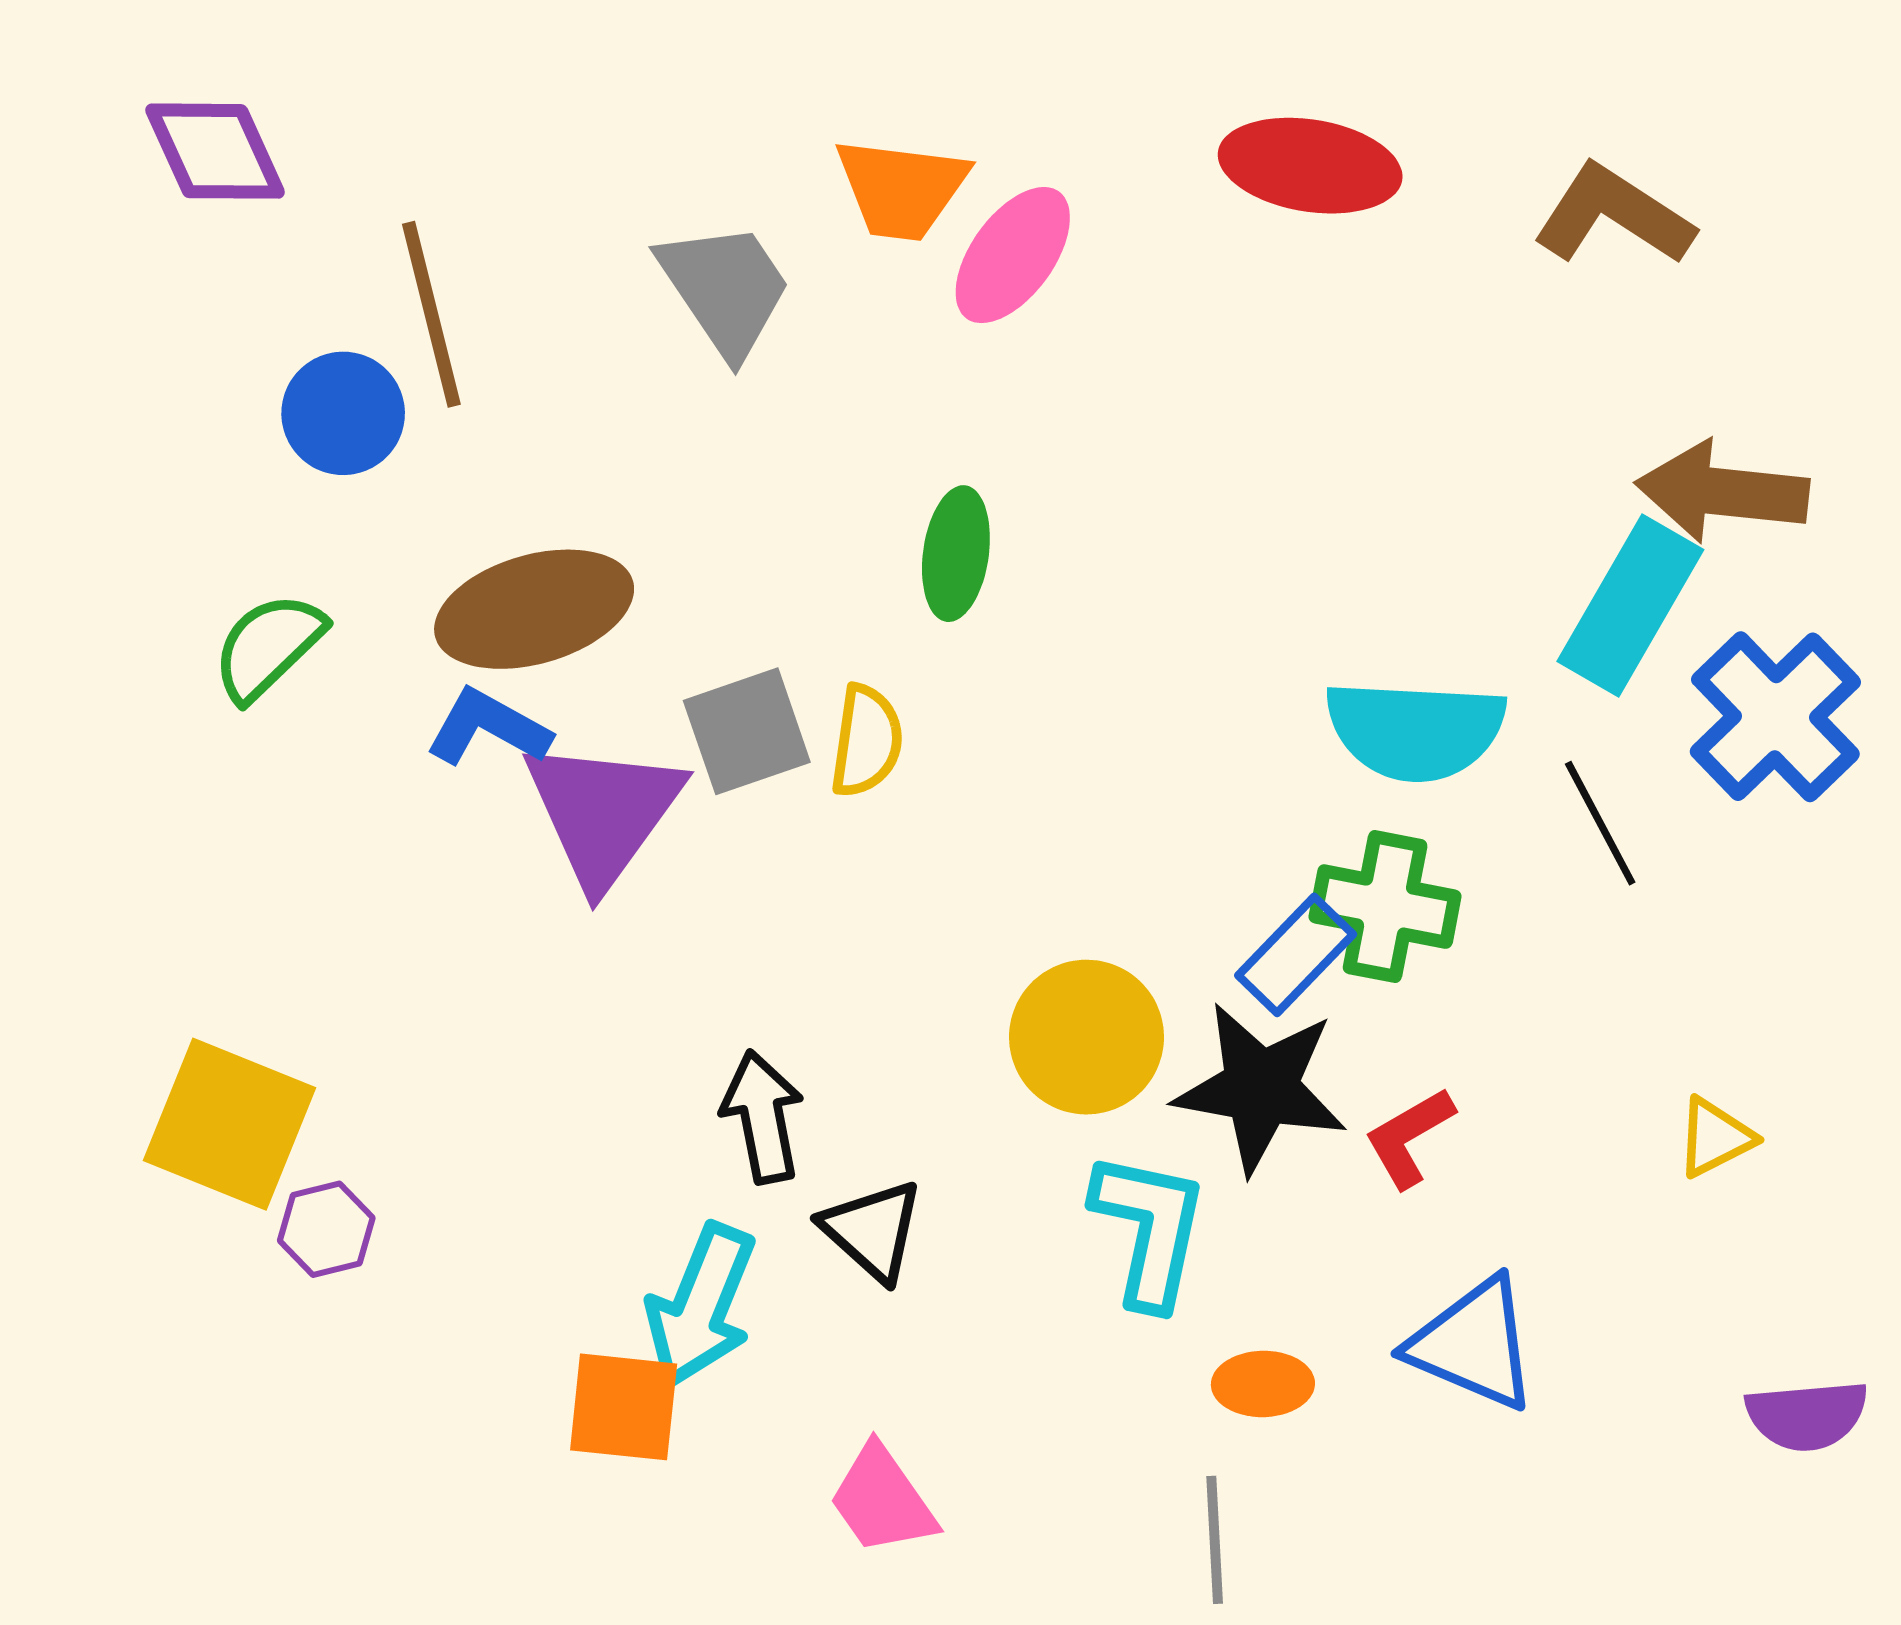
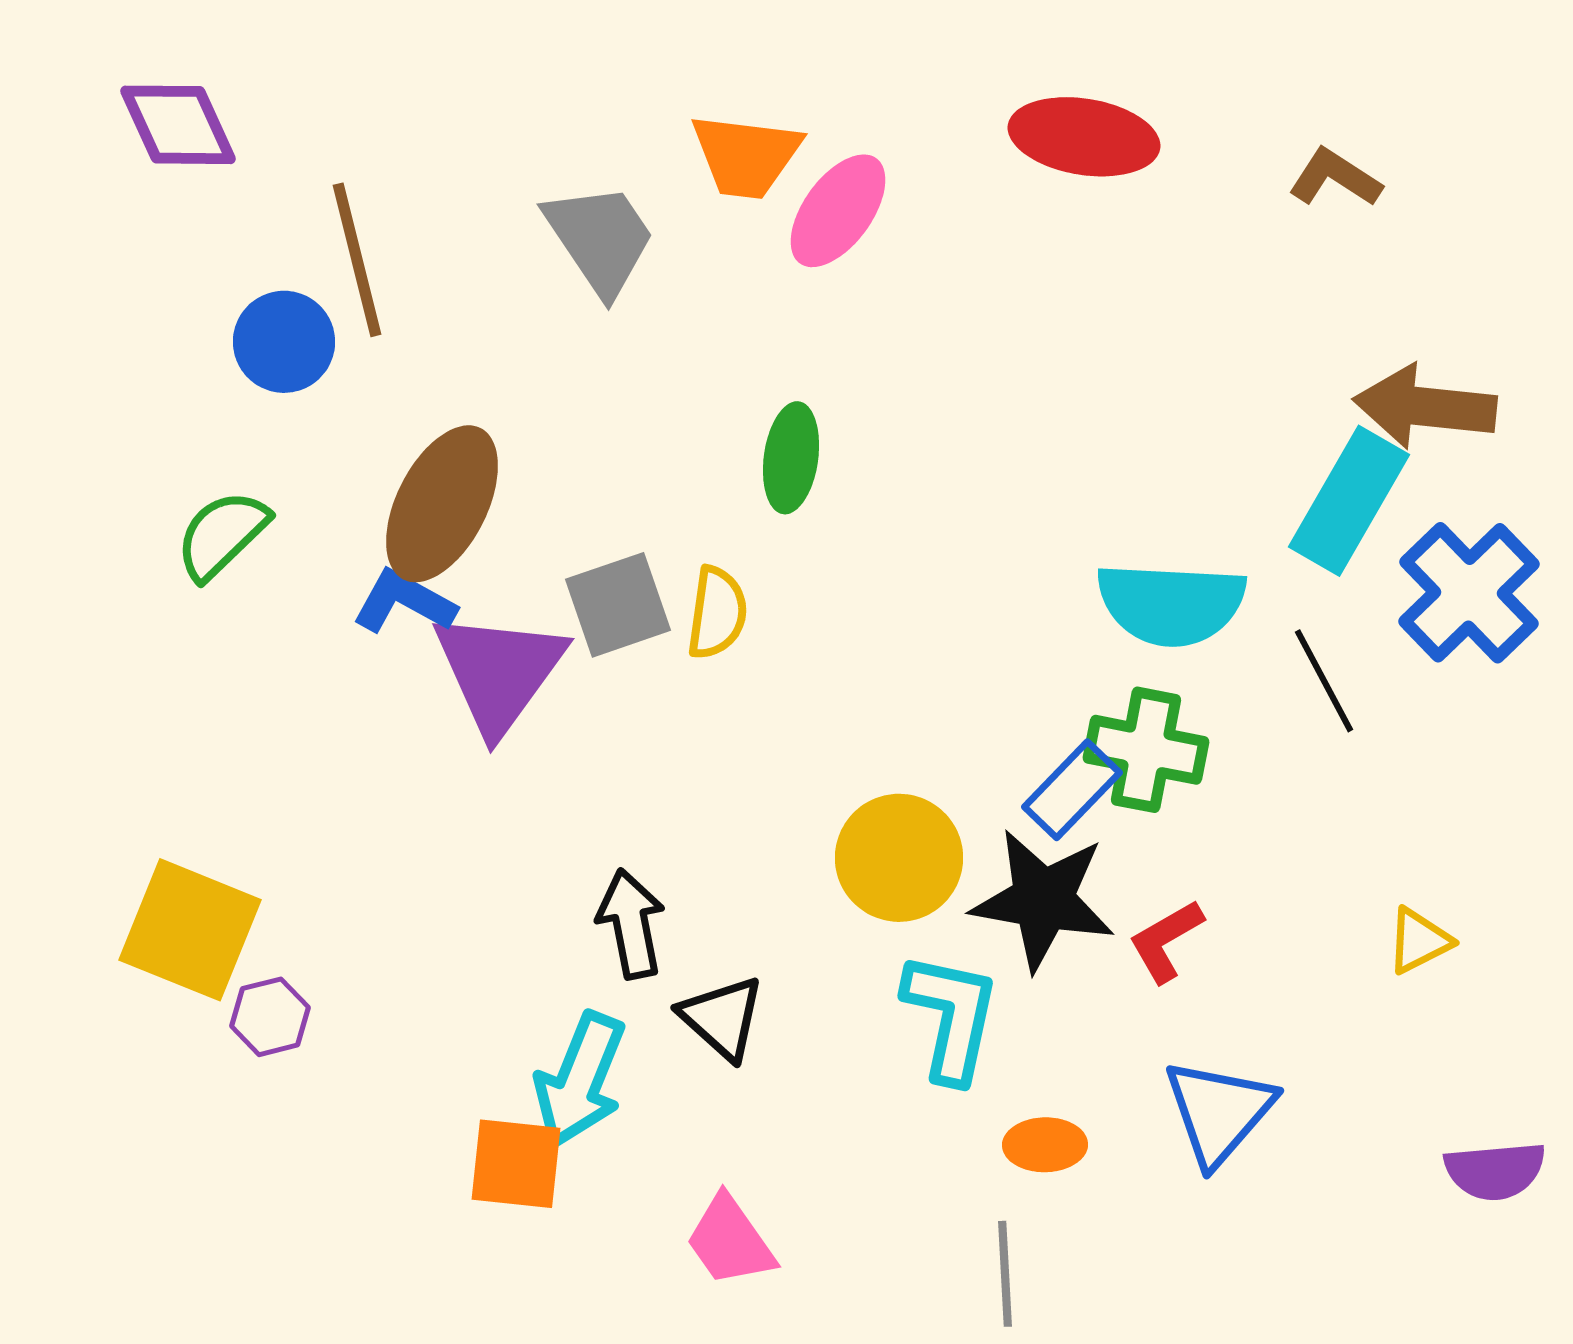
brown L-shape: (1613, 215) -> (1335, 178), size x0.7
brown ellipse: (534, 609) -> (442, 504), turned -47
blue triangle: (1473, 1344) -> (1219, 1112), turned 48

